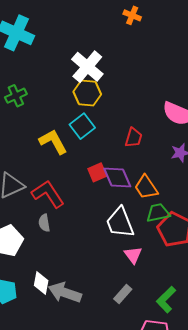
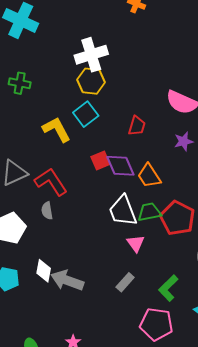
white cross: (87, 67) -> (91, 55), turned 32
green cross: (16, 96) -> (20, 83), turned 35
green trapezoid: (158, 213) -> (149, 212), moved

